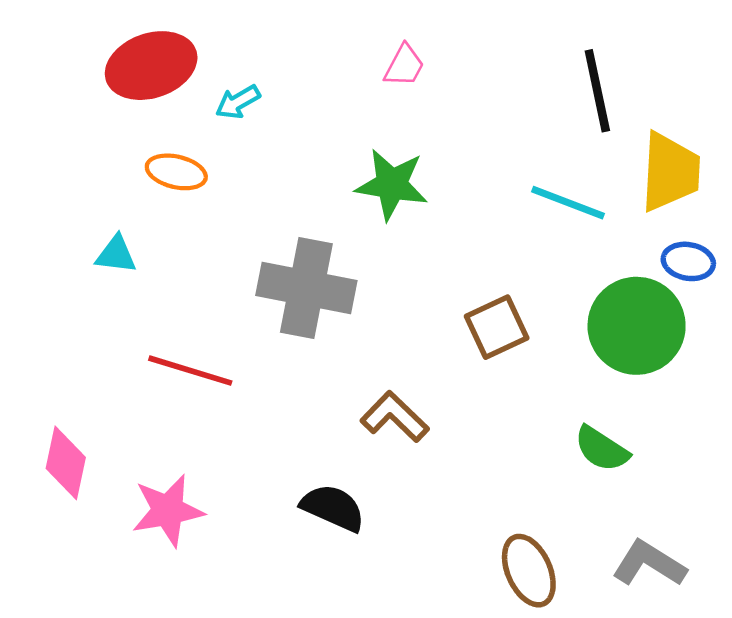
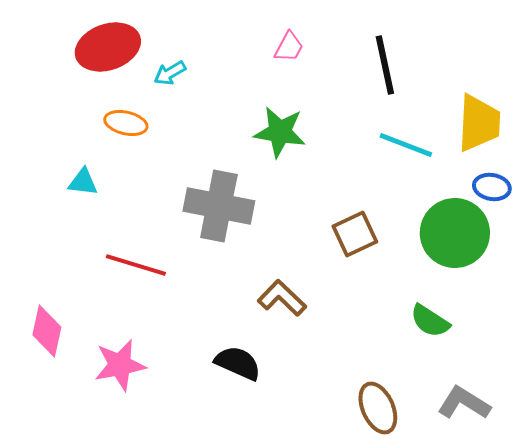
black line: (597, 91) -> (385, 65), moved

